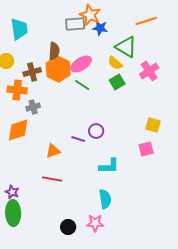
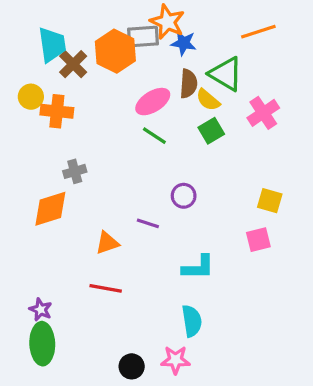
brown semicircle: (54, 51) -> (188, 84), moved
orange hexagon: (58, 69) -> (115, 51), moved
brown cross: (32, 72) -> (73, 64), moved, turned -30
orange cross: (17, 90) -> (57, 111), moved
purple circle: (96, 131) -> (184, 196), moved

